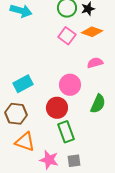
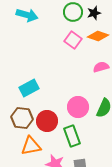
pink circle: (70, 85) -> (78, 107), moved
red circle: (57, 108) -> (47, 121), moved
orange triangle: (25, 142) -> (31, 146), turned -30

